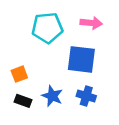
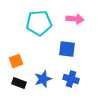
blue square: (81, 59) -> (67, 49), size x0.7
blue star: (52, 96) -> (43, 79), turned 30

